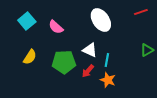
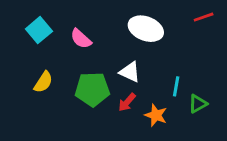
white ellipse: (101, 20) -> (146, 29), turned -35
green triangle: (147, 50) -> (198, 104), moved
cyan line: (107, 60) -> (176, 86), moved

